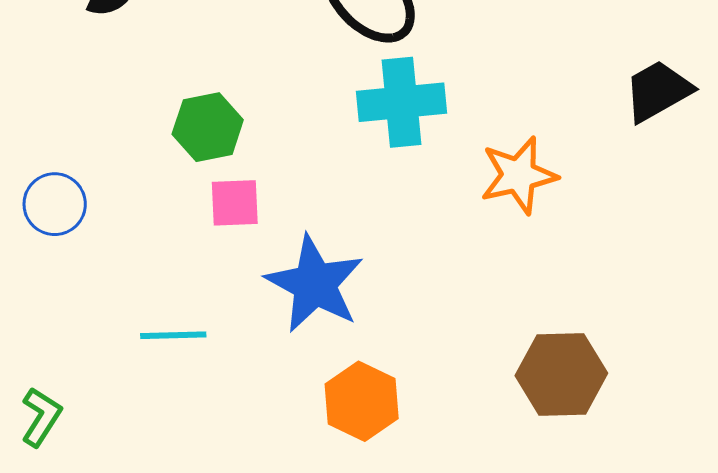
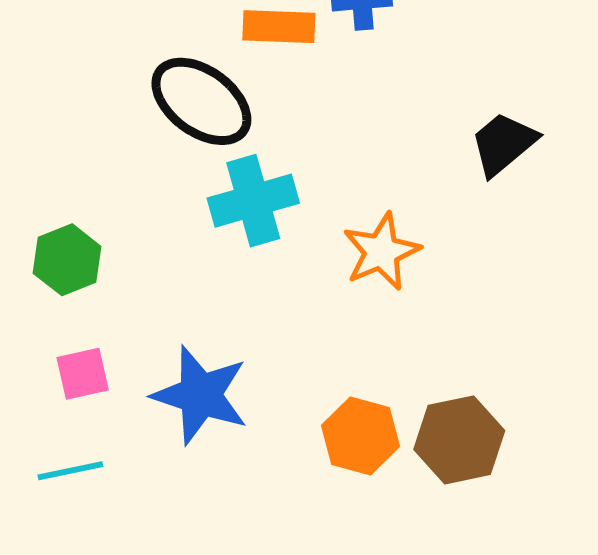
pink square: (235, 203) -> (83, 374), moved
orange hexagon: (362, 401) -> (360, 436), moved

